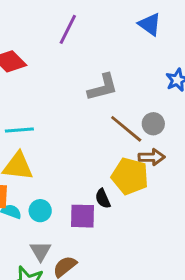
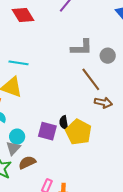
gray circle: (153, 124) -> (108, 56), moved
yellow pentagon: (130, 176) -> (79, 132), moved
cyan circle: (40, 211) -> (17, 137), moved

